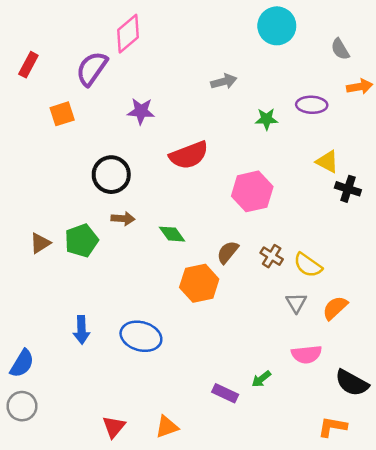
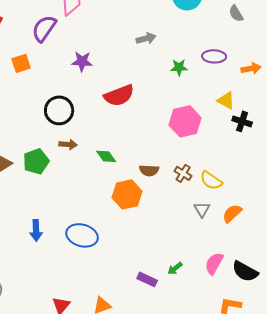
orange arrow: (360, 87) -> (251, 68), moved
pink hexagon: (252, 191) -> (185, 121), moved
brown semicircle: (228, 252) -> (149, 170), turned -126
pink semicircle: (307, 354) -> (214, 263), moved, turned 125

